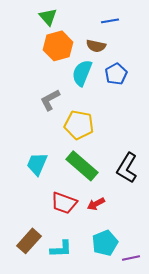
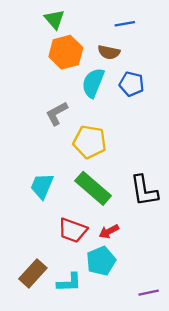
blue pentagon: (116, 74) -> (132, 84), turned -30
black L-shape: (127, 168) -> (144, 191), turned -40
cyan pentagon: (105, 243) -> (101, 261), moved

